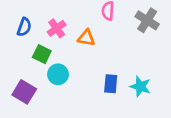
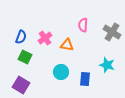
green square: (42, 54) -> (25, 57), moved
cyan circle: (58, 74) -> (61, 72), moved
cyan star: (140, 86) -> (107, 65), moved

